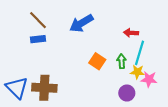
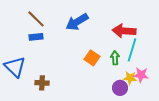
red arrow: (131, 33) -> (124, 31), size x1.6
yellow star: (137, 72) -> (130, 78), moved
blue triangle: (17, 88) -> (15, 67), moved
brown cross: (44, 88) -> (42, 83), size x0.6

